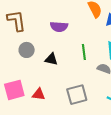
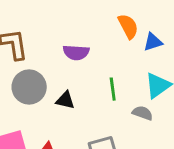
gray circle: (27, 50) -> (29, 87), size x1.5

